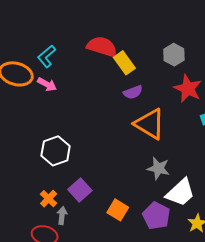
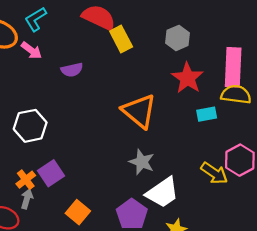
purple semicircle: (133, 92) -> (72, 70), moved
orange cross: (49, 199) -> (26, 180), moved
orange square: (118, 210) -> (78, 212), moved

